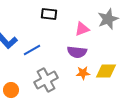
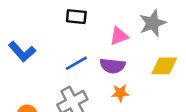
blue line: (32, 50) -> (76, 63), moved
yellow diamond: (106, 71) -> (164, 66), moved

